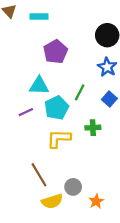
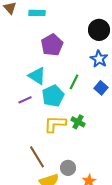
cyan triangle: (39, 86) -> (37, 76), turned 30
green cross: (93, 128) -> (78, 122), moved, turned 32

